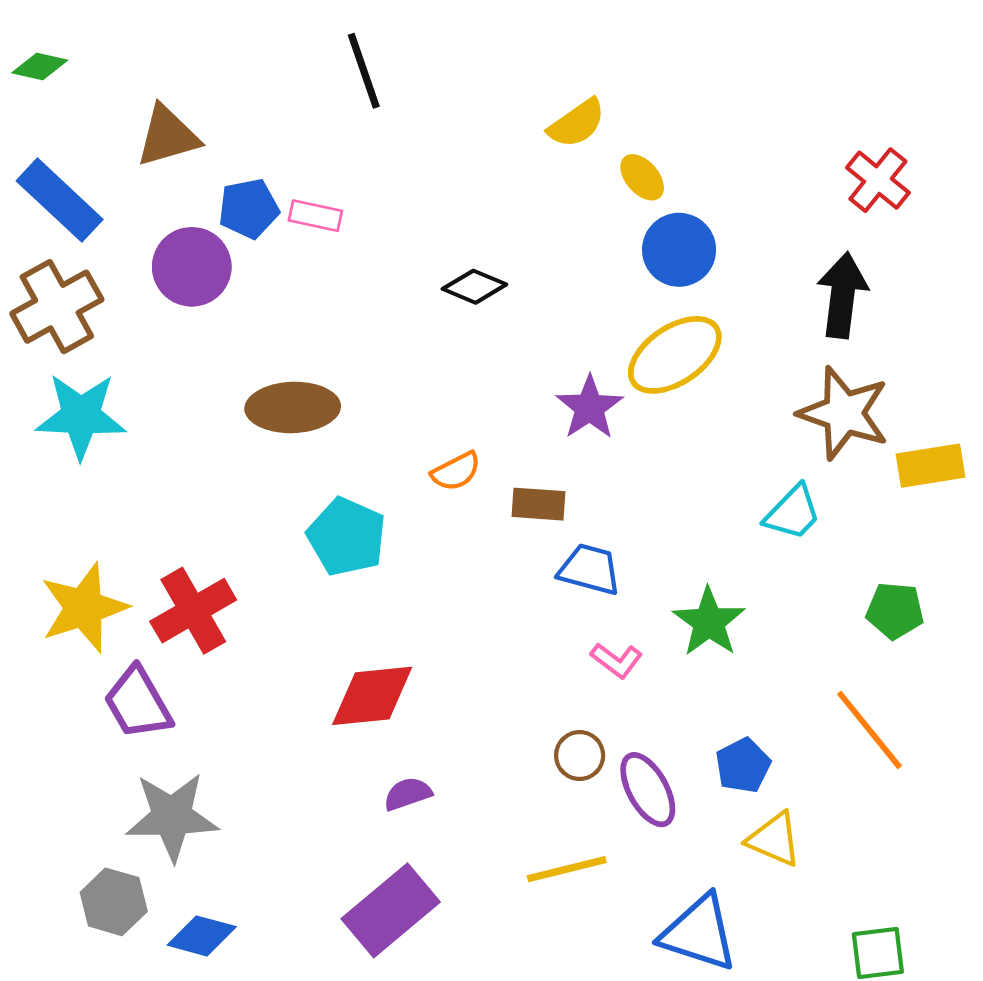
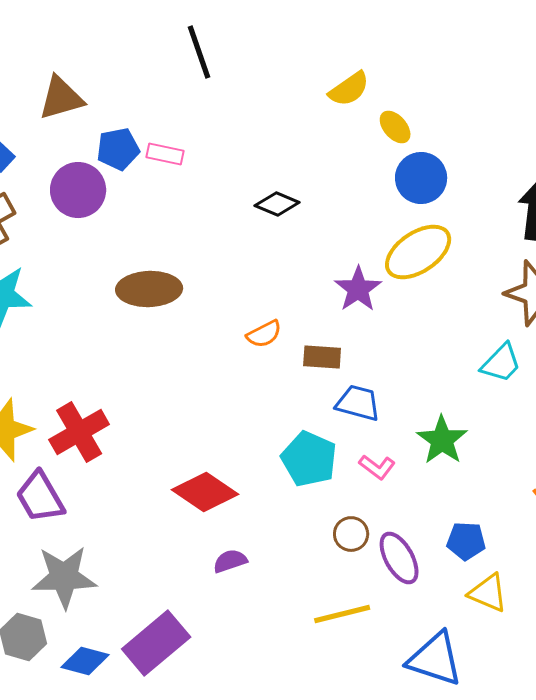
cyan pentagon: (347, 537) -> (309, 459), moved
red diamond: (372, 696) -> (205, 492), turned 40
blue pentagon: (743, 765) -> (466, 541), turned 30
purple rectangle: (391, 910) -> (156, 643), moved

